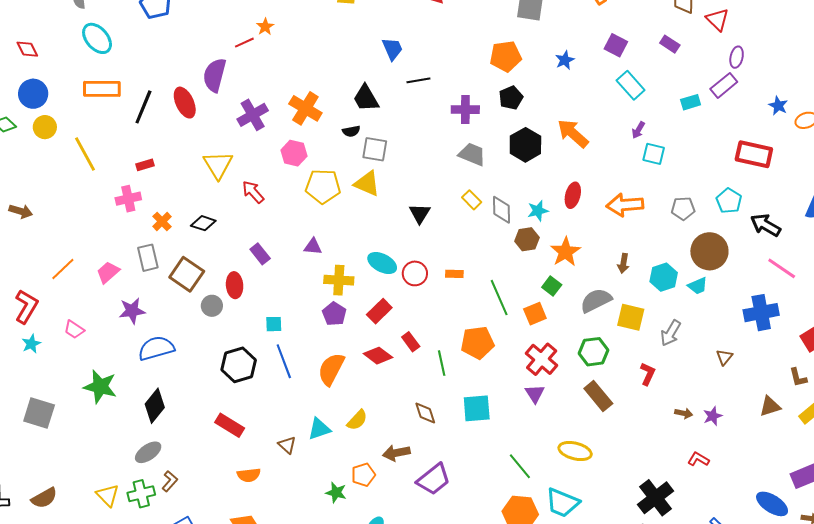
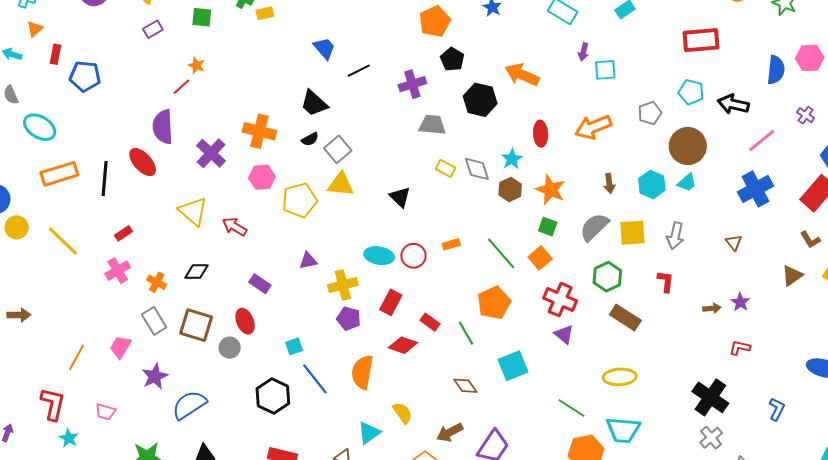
gray square: (375, 149) -> (338, 149), turned -32
pink line: (782, 268) -> (762, 141), turned -56
yellow semicircle: (357, 420) -> (403, 413), turned -60

